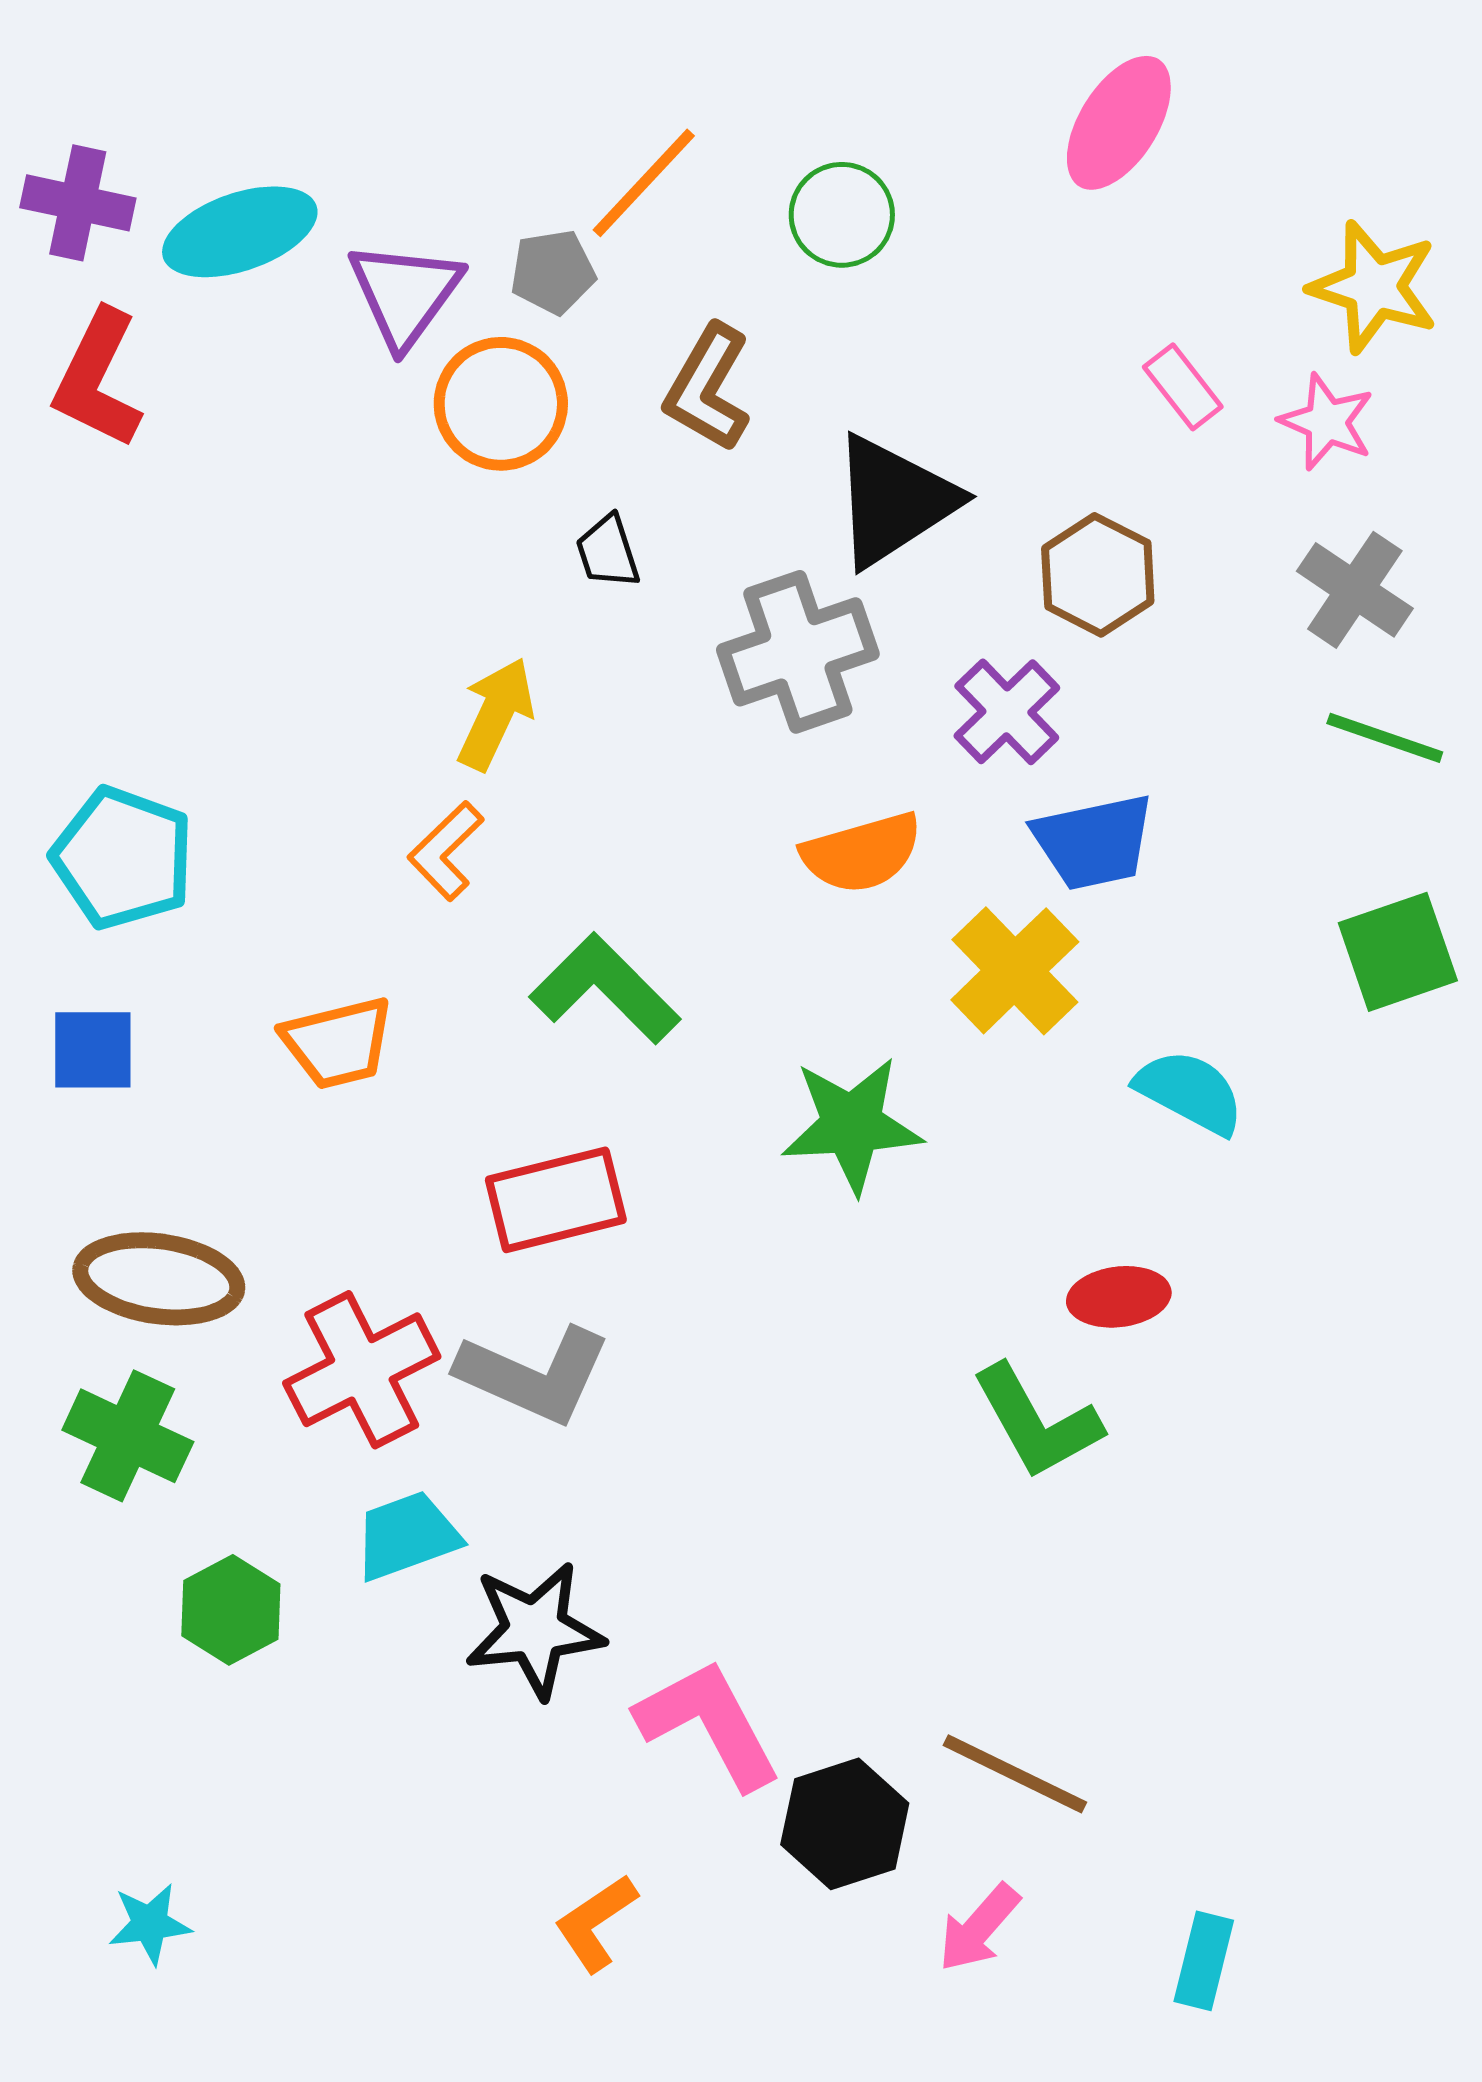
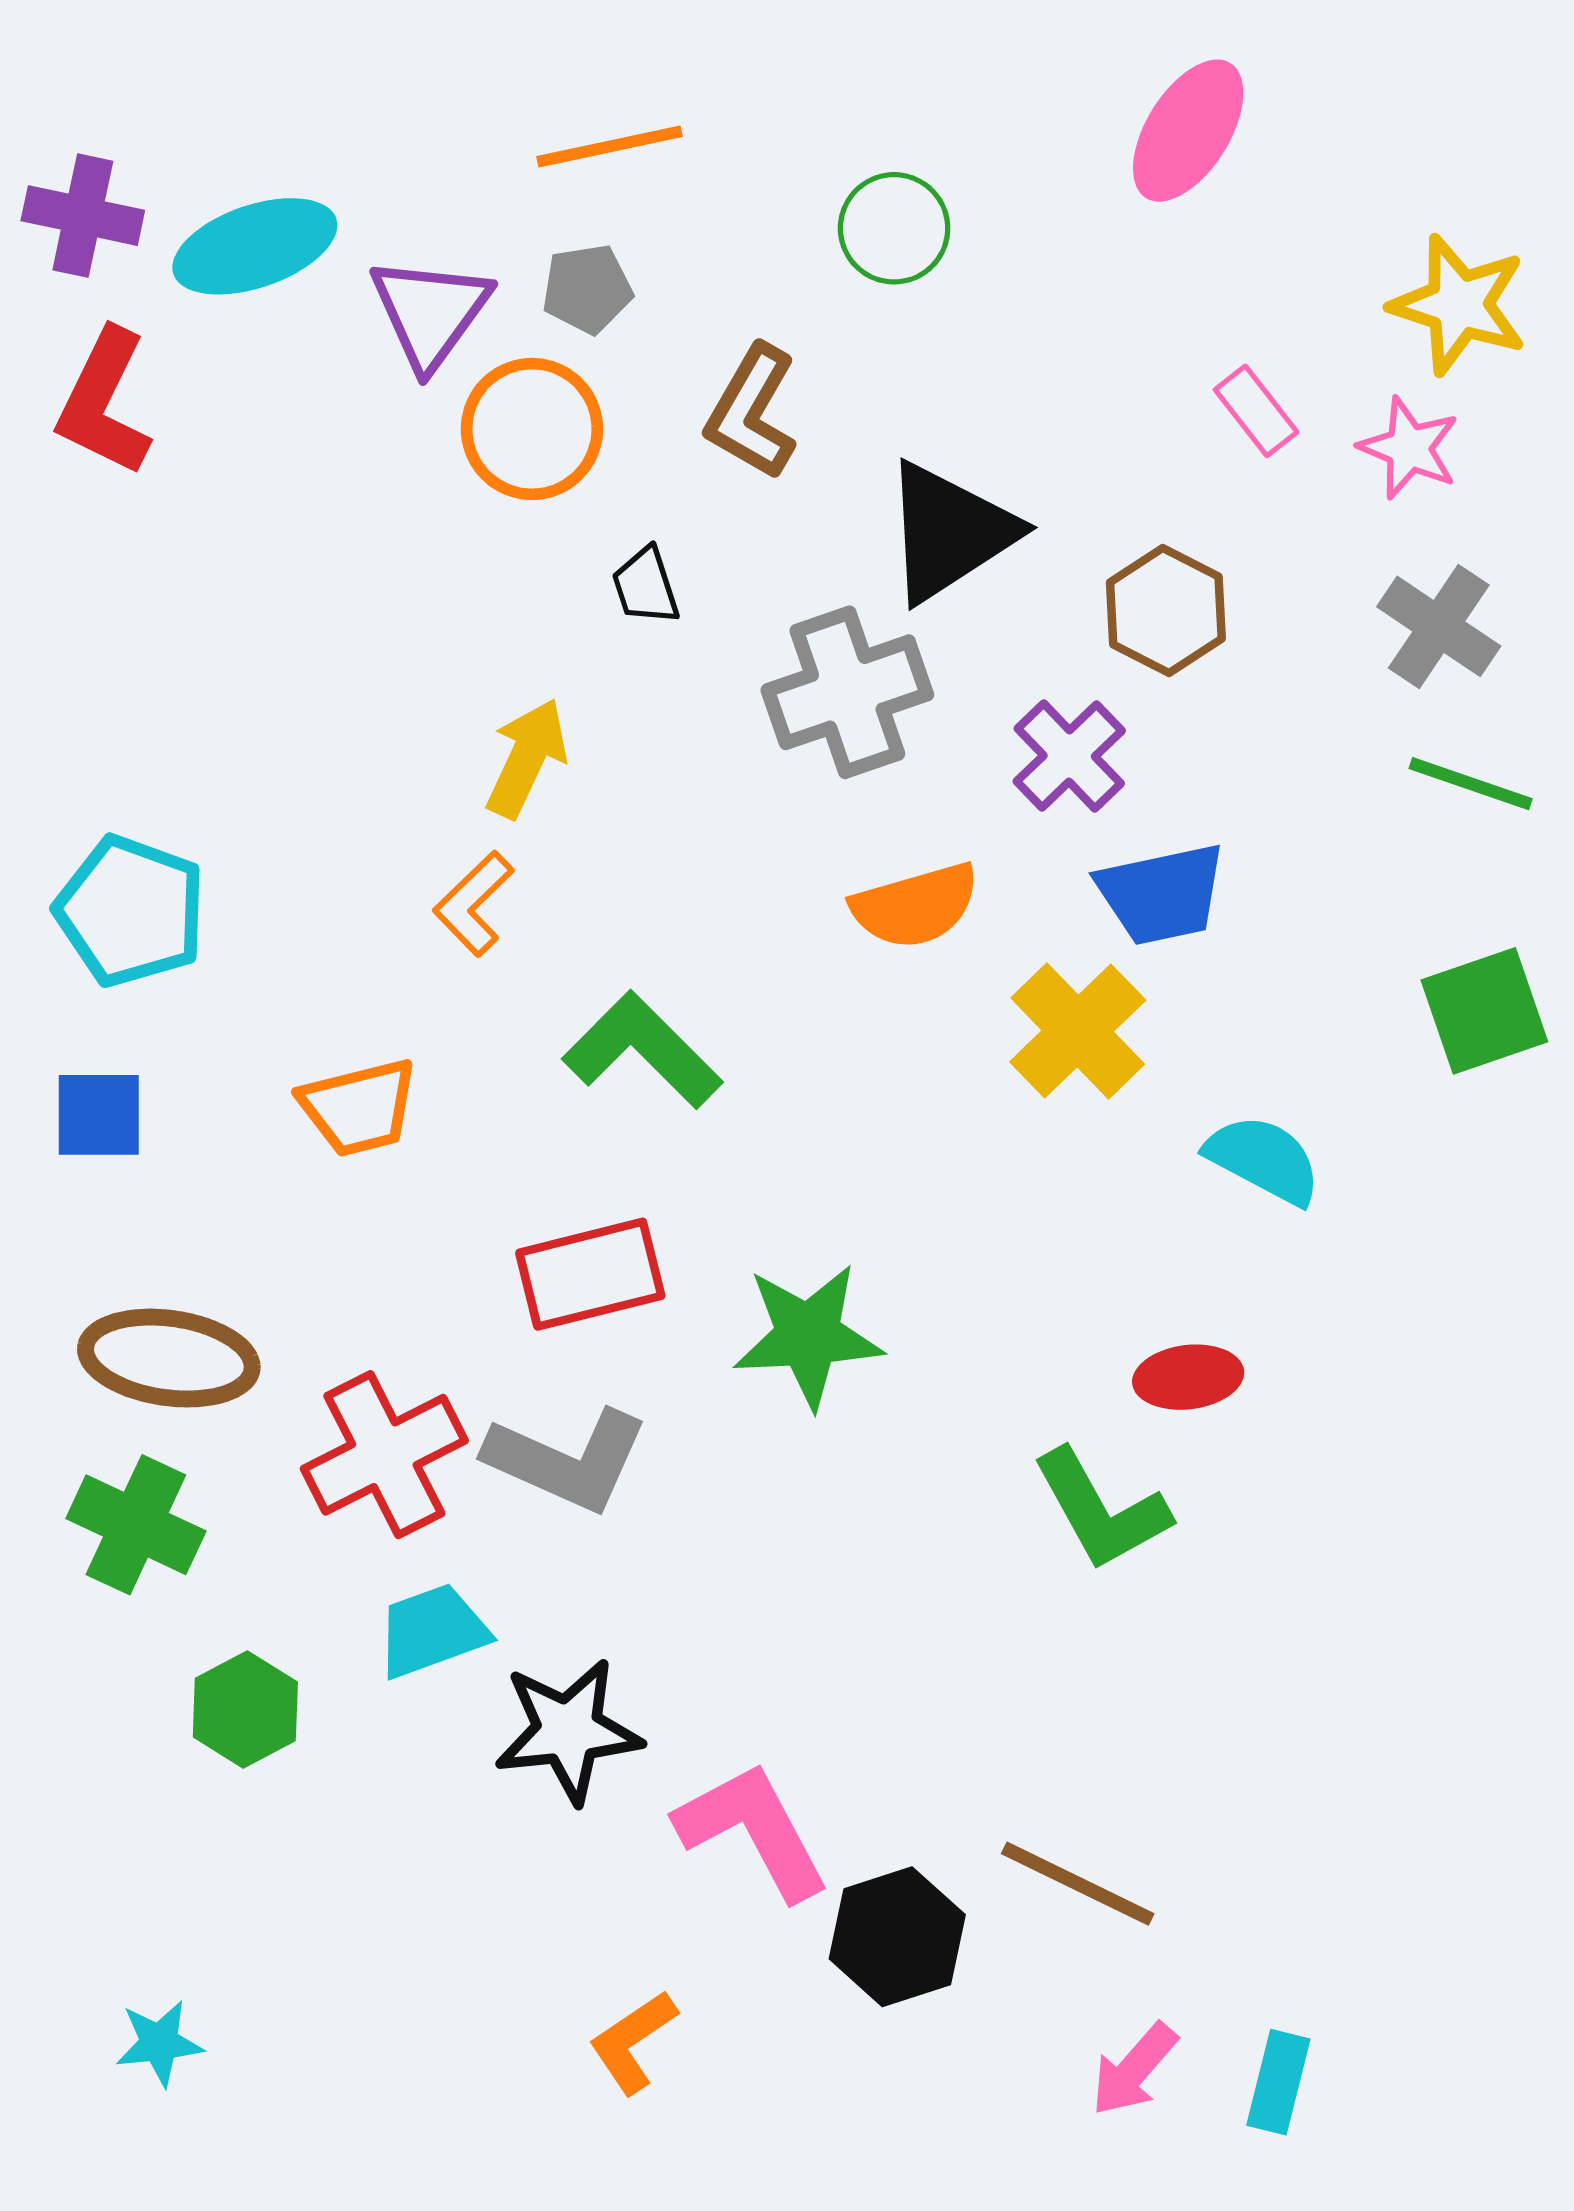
orange line: (644, 183) -> (609, 147), moved, turned 35
green star: (852, 1125) -> (808, 1336), moved
pink arrow: (979, 1928) -> (1134, 2069), moved

